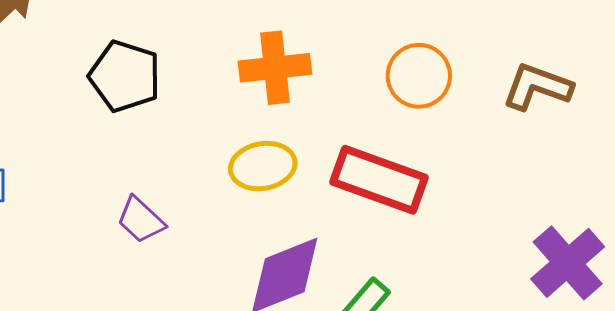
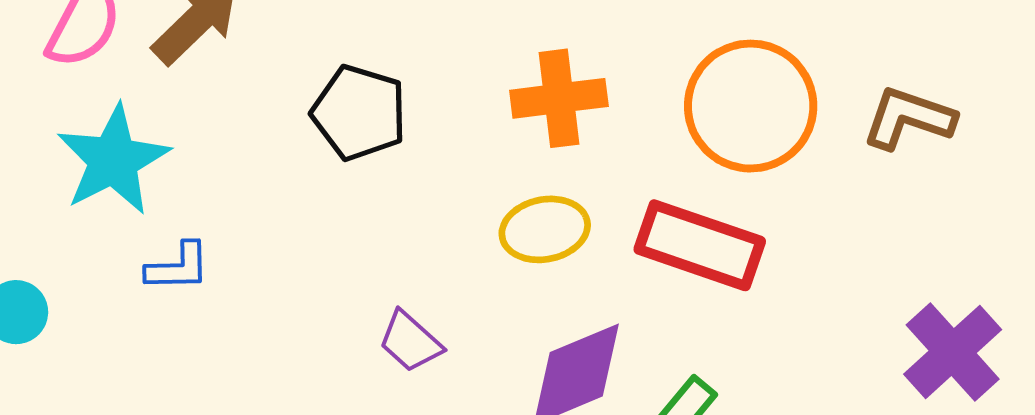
orange circle: (419, 76) -> (751, 106), size x1.5
purple trapezoid: (141, 220) -> (410, 342), moved

